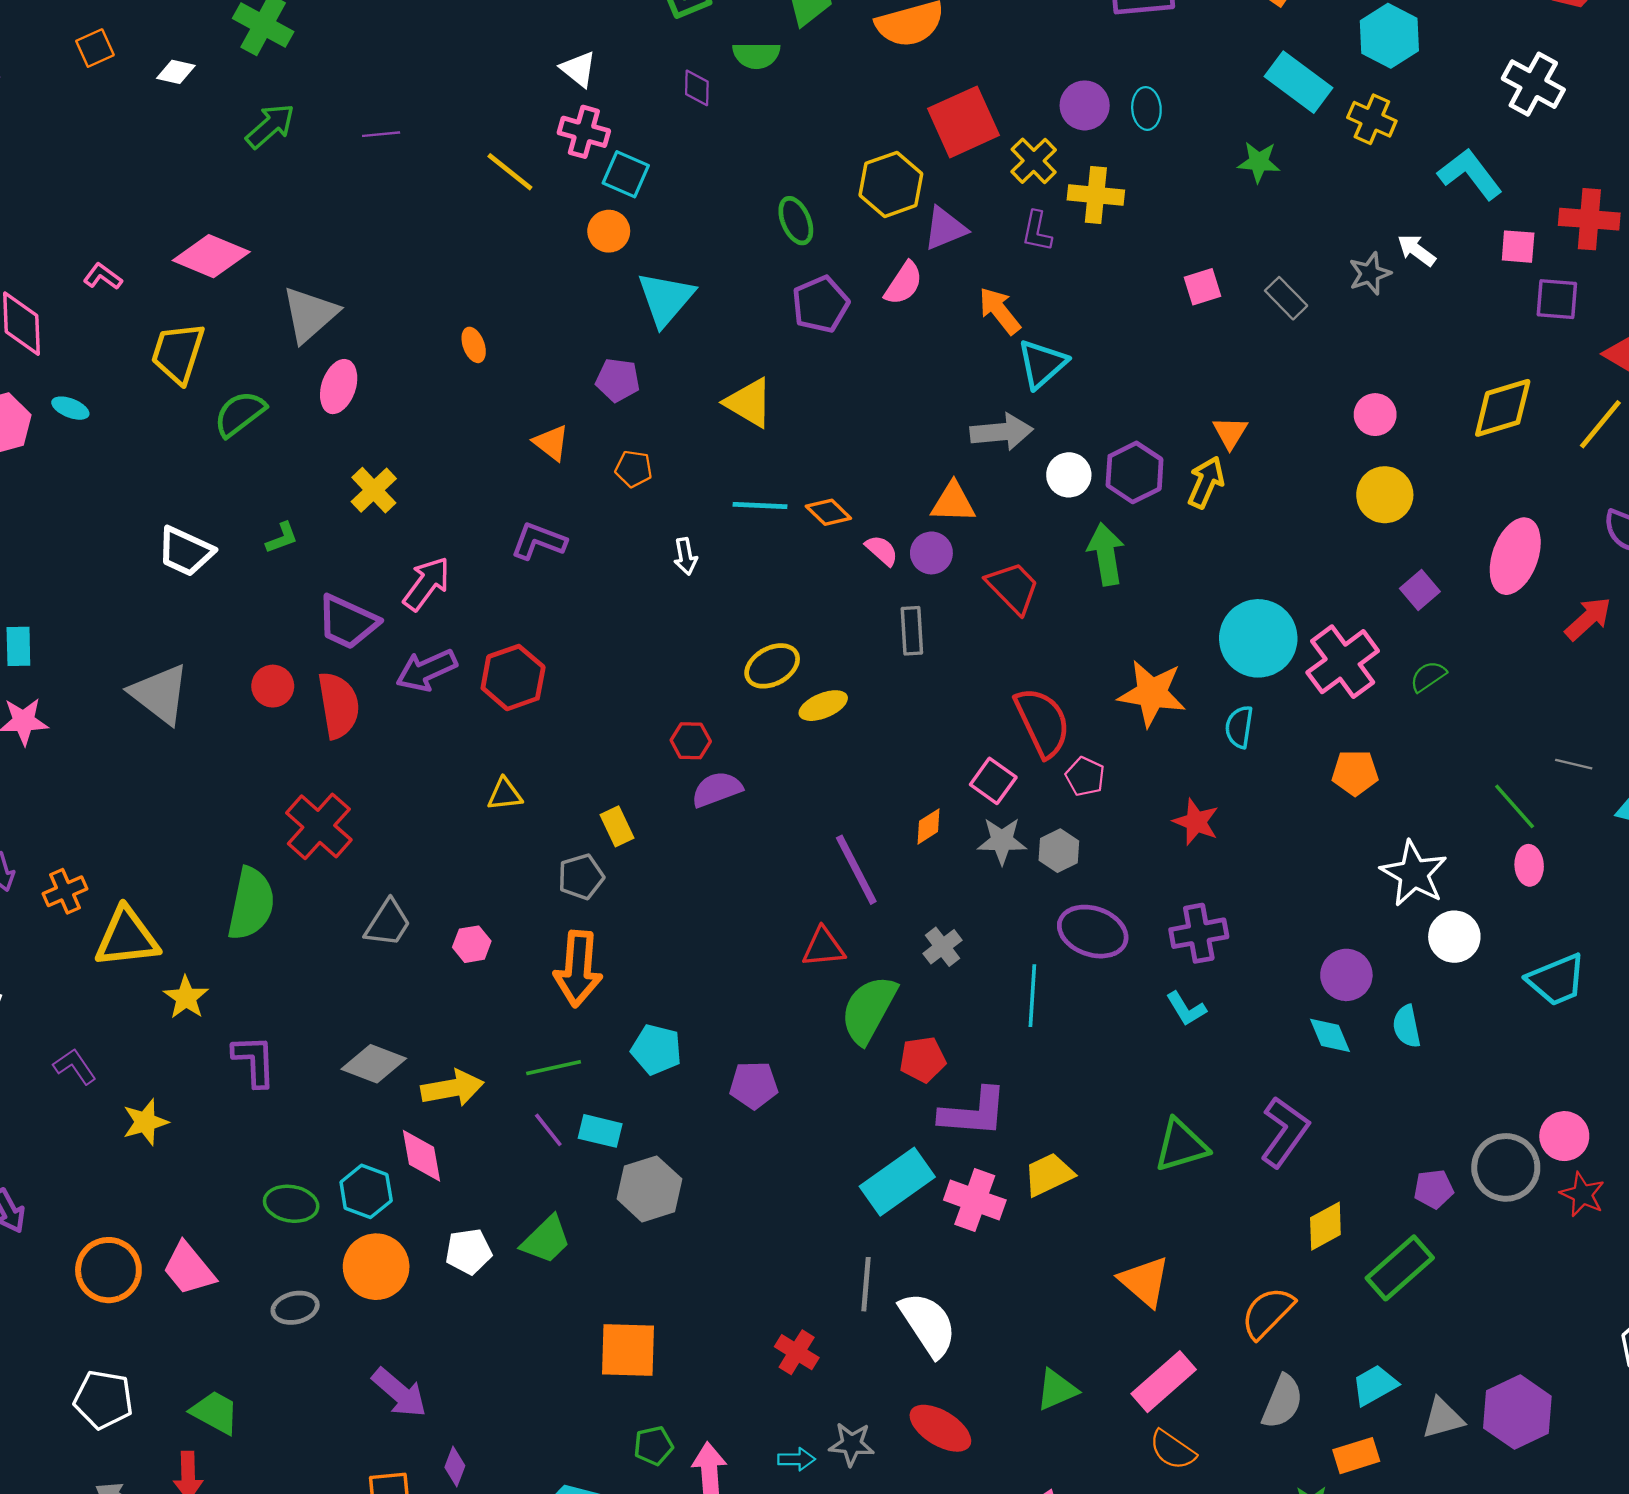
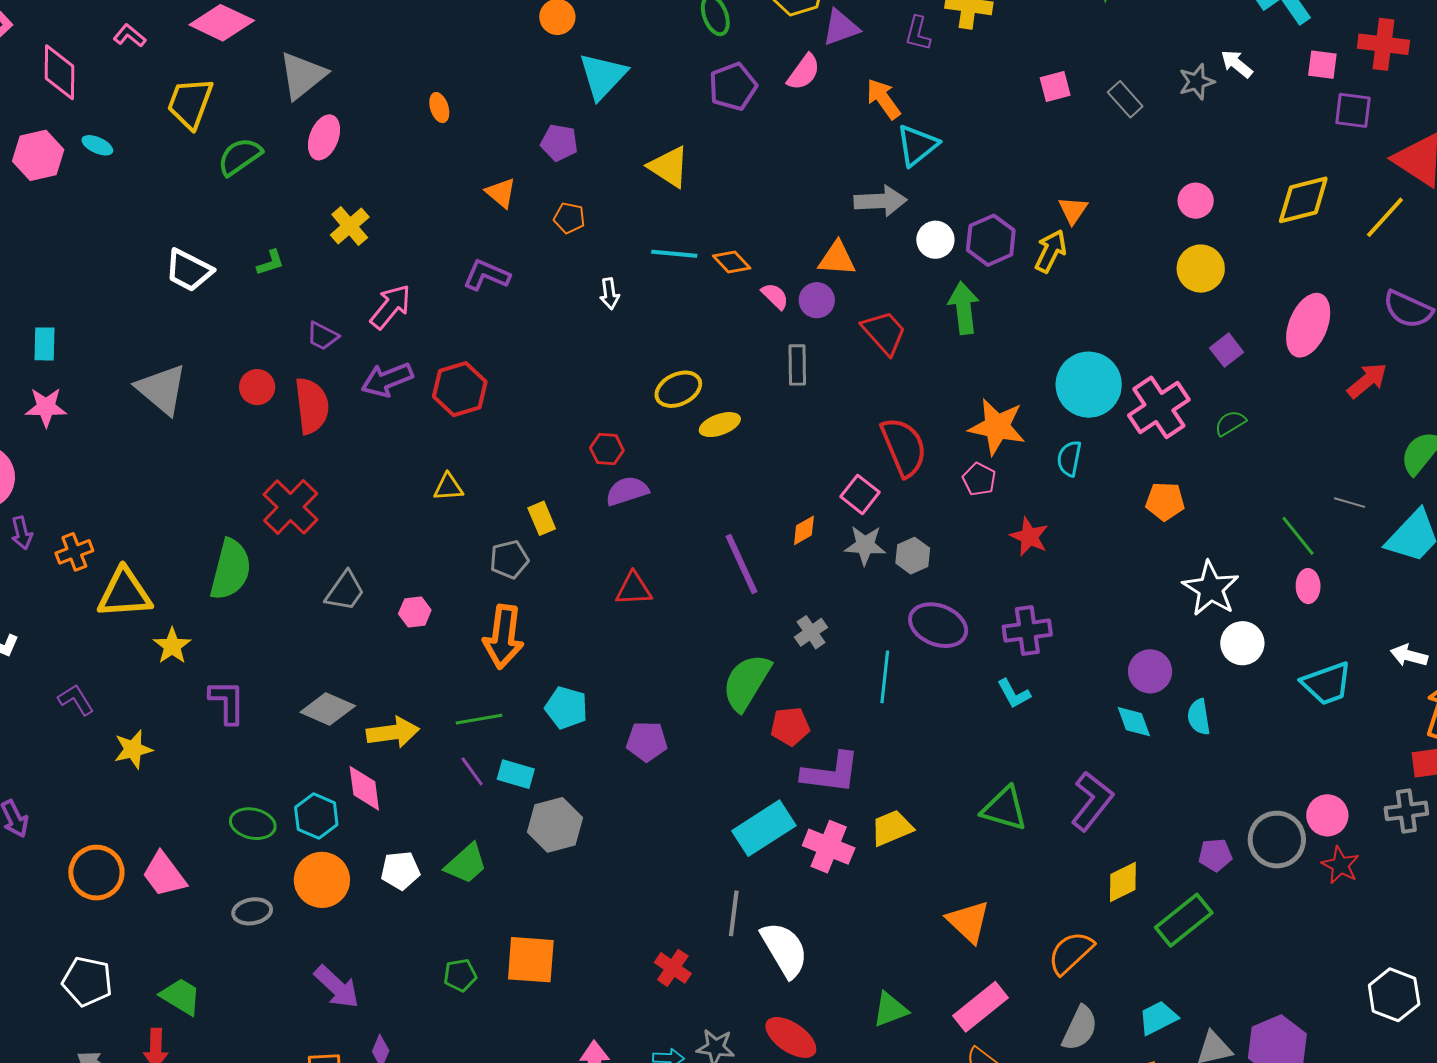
purple trapezoid: (348, 622) -> (323, 336), size x0.6
pink pentagon: (1085, 776) -> (979, 479), moved
red triangle: (824, 947) -> (634, 589), moved
green triangle: (1181, 1145) -> (1004, 809), turned 30
green pentagon: (653, 1446) -> (460, 975), moved

